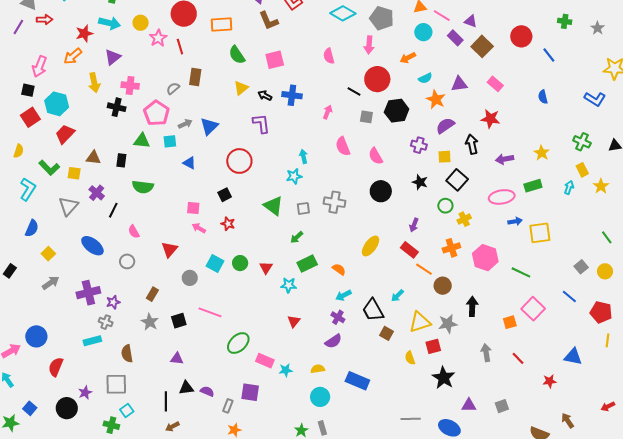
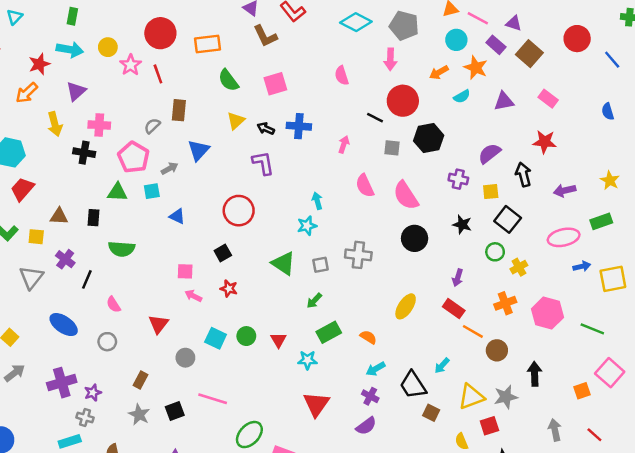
orange star: (436, 99) -> (476, 68), moved
blue triangle: (209, 126) -> (199, 150), moved
pink semicircle: (376, 156) -> (406, 195), size x1.4
red triangle: (294, 321) -> (316, 404), size x1.6

